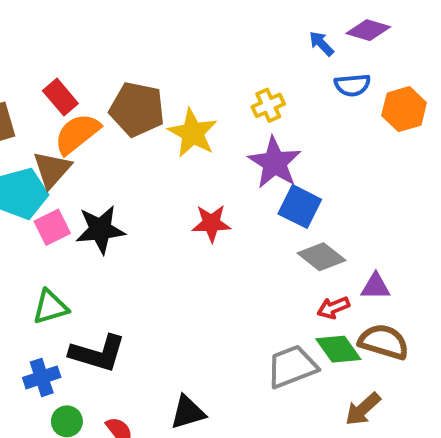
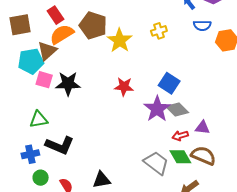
purple star: (275, 163) -> (157, 109), moved
pink square: (52, 227) -> (44, 80), turned 36
gray trapezoid: (292, 367) -> (156, 163), turned 52

